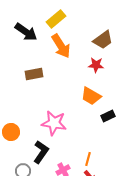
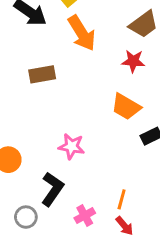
pink star: (54, 123) -> (72, 146), size x0.7

